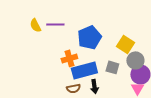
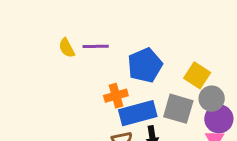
gray square: (112, 67) -> (178, 109), size x1.5

